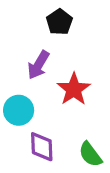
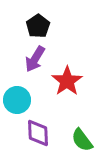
black pentagon: (59, 22) -> (38, 26), moved

